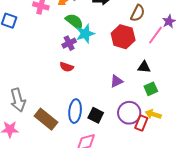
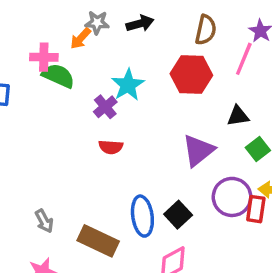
green semicircle: (74, 22) -> (58, 76), moved
purple triangle: (116, 81) -> (198, 150), size x1.5
gray arrow: (18, 100) -> (44, 221), size x0.6
black square: (96, 115) -> (178, 215), turned 35

